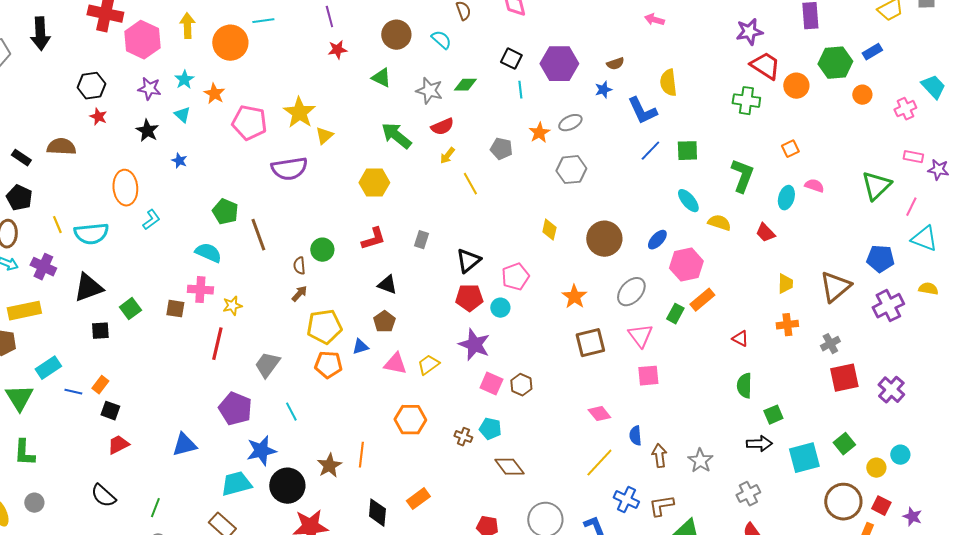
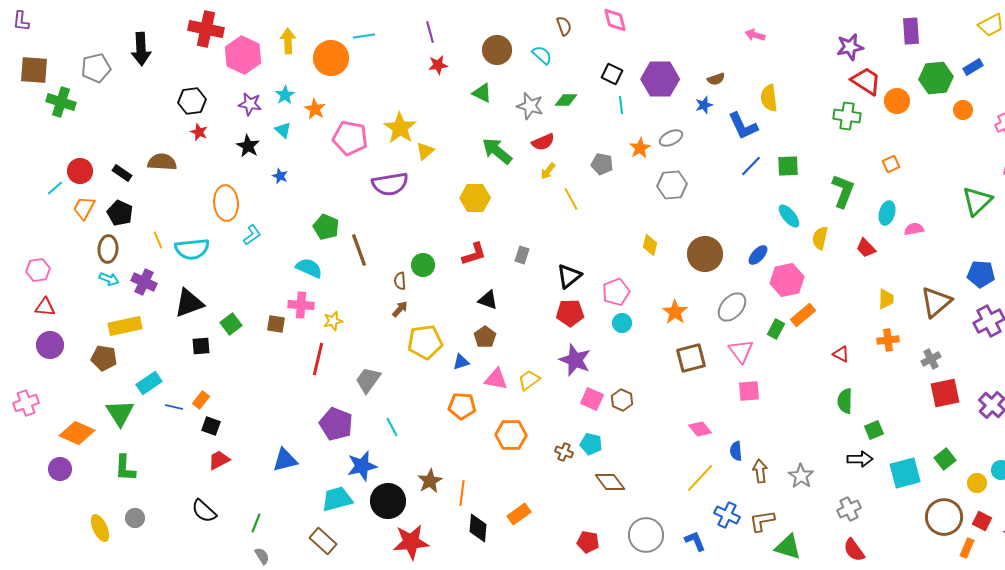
pink semicircle: (814, 186) -> (914, 229), moved, turned -30
yellow semicircle: (719, 223) -> (820, 238), turned -95
cyan circle: (500, 308) -> (622, 323), moved
orange pentagon: (328, 365) -> (462, 406), moved
orange line: (361, 455) -> (462, 493), moved

